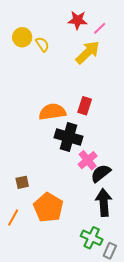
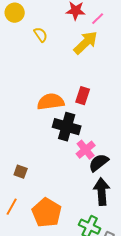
yellow circle: (22, 37) -> (15, 13), moved
brown square: (22, 182) -> (21, 172), turned 32
orange pentagon: (48, 207) -> (47, 213), moved

